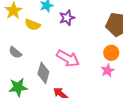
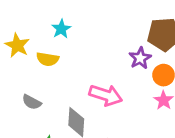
purple star: (67, 18) -> (140, 58), moved

